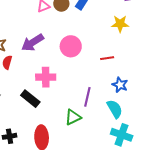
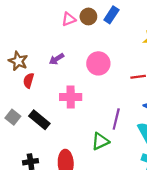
purple arrow: (33, 43) -> (57, 59), size x0.6
black rectangle: (30, 99) -> (39, 120), moved

